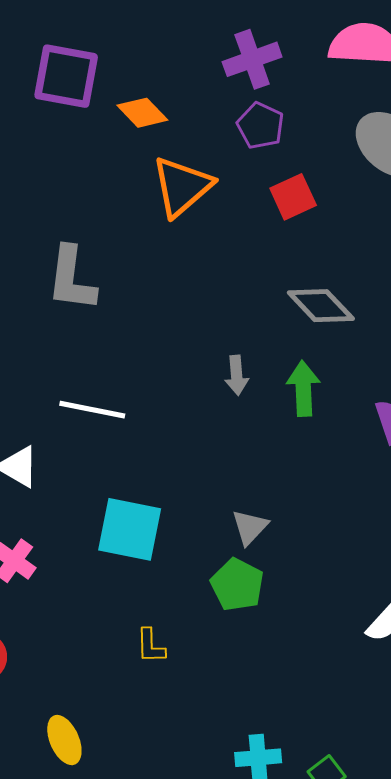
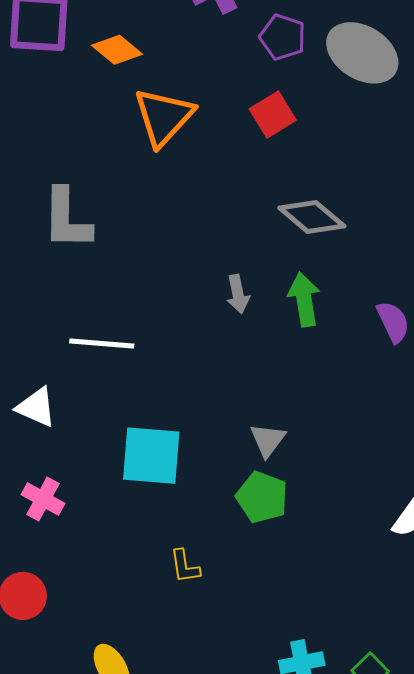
purple pentagon: (260, 126) -> (283, 37), moved

